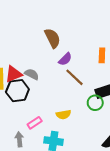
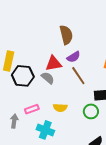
red triangle: (14, 74) -> (54, 63), moved
gray semicircle: (32, 74) -> (48, 78), moved
green circle: (95, 103) -> (91, 111), moved

